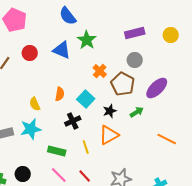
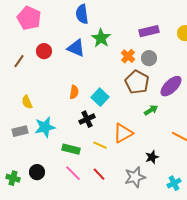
blue semicircle: (68, 16) -> (82, 14), turned 30
orange cross: (100, 71) -> (128, 56), moved
yellow semicircle: (35, 104) -> (27, 102), moved
black star: (110, 111) -> (152, 157), moved
yellow line: (86, 147) -> (100, 145), turned -48

